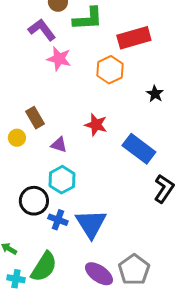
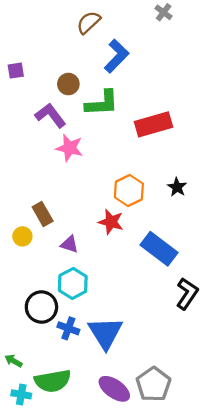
orange hexagon: (110, 70) -> (129, 190), moved
green semicircle: (44, 267) -> (53, 381), turned 48

